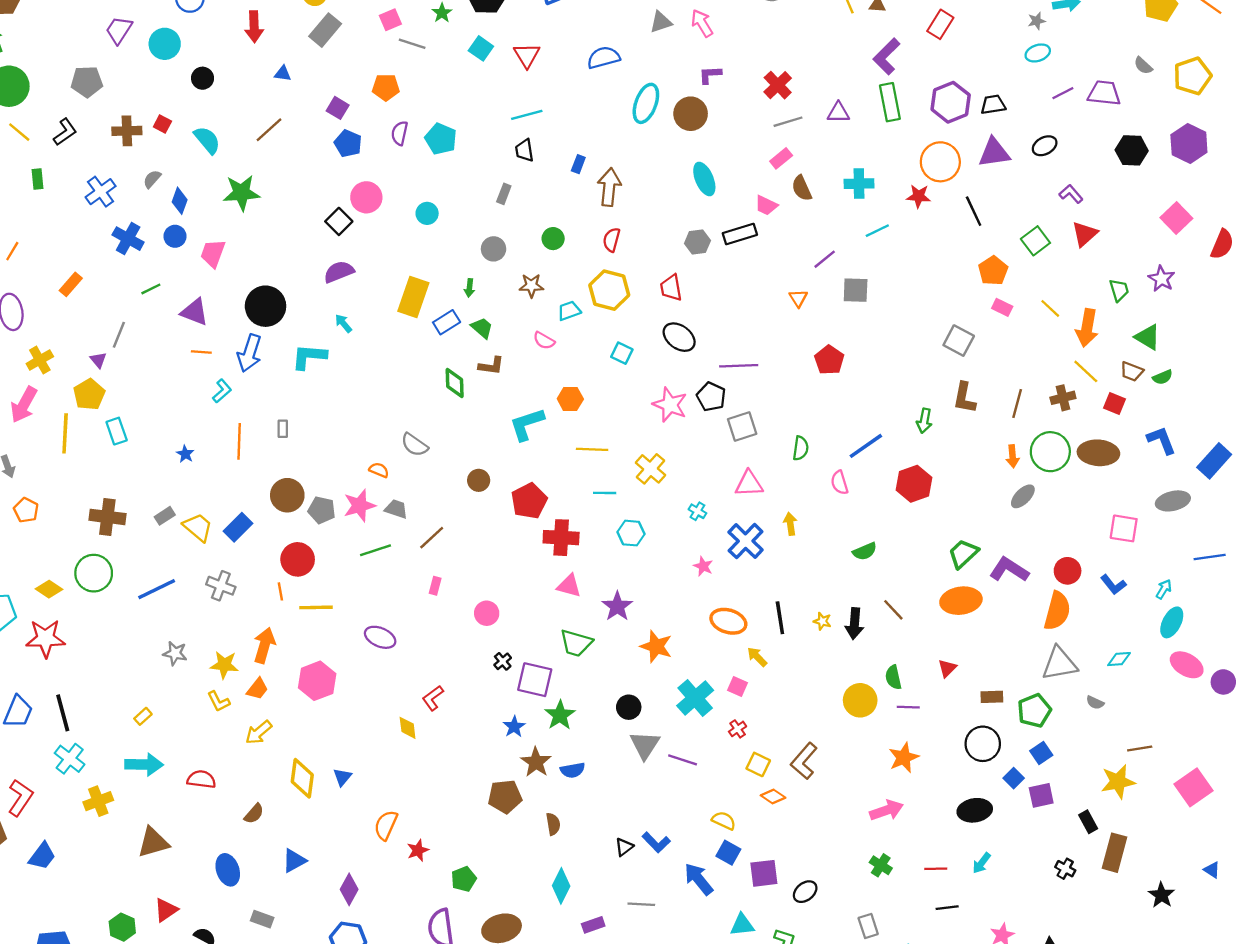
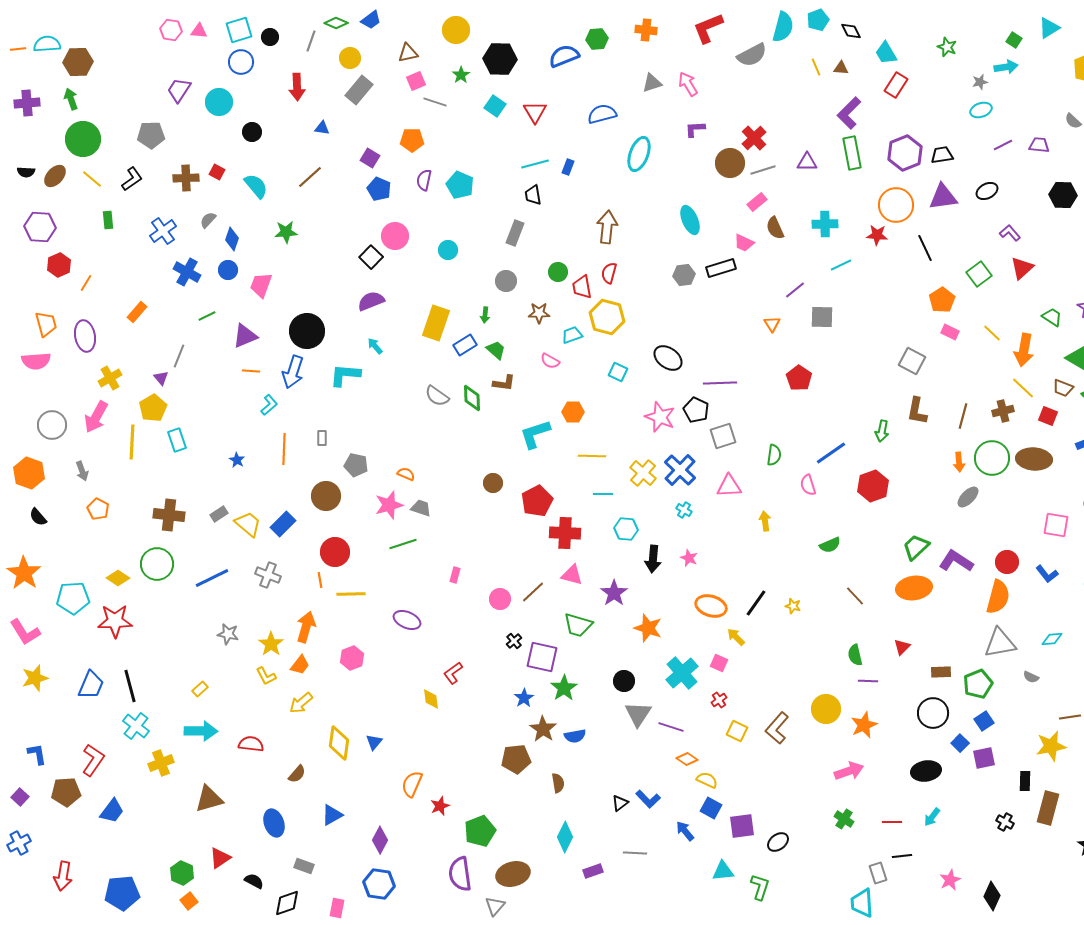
purple trapezoid: (1104, 93) -> (1039, 145), size x0.7
brown circle: (691, 114) -> (730, 163), moved
blue rectangle: (578, 164) -> (568, 167), moved
green star: (241, 193) -> (286, 232), size x0.7
gray rectangle: (504, 194) -> (515, 233), size x1.4
red trapezoid: (671, 288) -> (582, 287), moved
green trapezoid: (1119, 290) -> (1052, 317), turned -40
purple triangle: (194, 312) -> (245, 336), turned -44
gray semicircle: (414, 445) -> (437, 396), moved
gray pentagon: (322, 510) -> (356, 465), moved
brown line: (432, 538) -> (533, 592), moved
blue cross: (746, 541) -> (680, 470), moved
black line: (780, 618) -> (756, 603), turned 44
black arrow: (854, 624) -> (653, 559), moved
yellow star: (224, 665) -> (271, 644), turned 30
pink hexagon: (317, 681) -> (352, 658), size x0.7
yellow circle: (860, 700) -> (826, 709), moved
orange diamond: (773, 797) -> (687, 759), moved
black rectangle: (1088, 822) -> (1025, 781), turned 30
green pentagon: (464, 879) -> (480, 831), size x1.4
blue arrow: (699, 879) -> (685, 831), size x0.7
gray rectangle: (868, 926) -> (878, 873), moved

